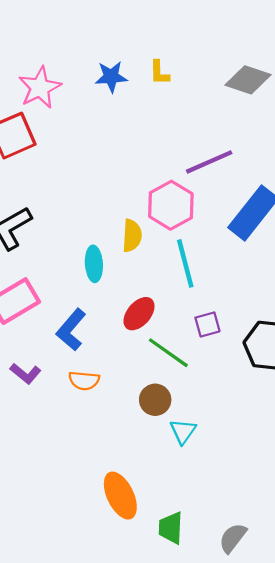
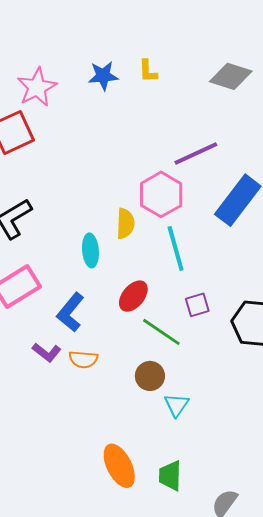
purple L-shape: (26, 374) -> (47, 352), moved
green trapezoid: (171, 528) -> (170, 476), moved

